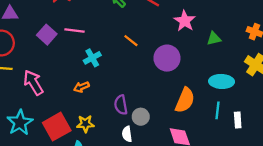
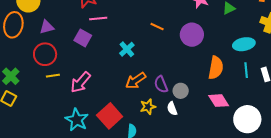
pink line: (75, 30) -> (98, 19), moved
pink arrow: (33, 83) -> (81, 82), turned -95
orange arrow: (81, 87) -> (136, 81), moved, size x1.5
yellow star: (85, 124) -> (148, 107), moved

